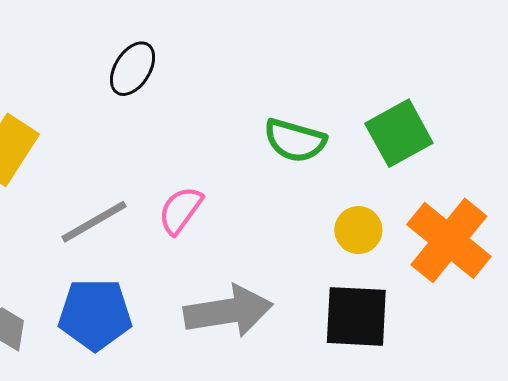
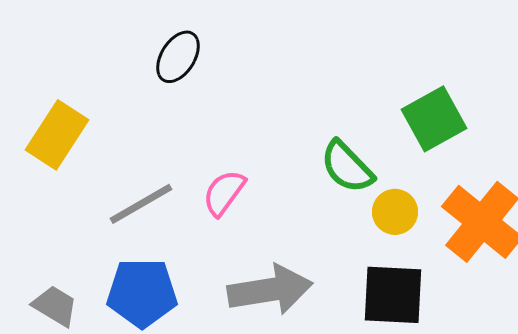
green semicircle: (295, 141) -> (347, 167), moved, turned 30

